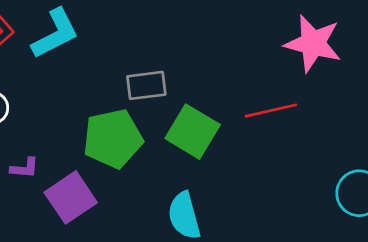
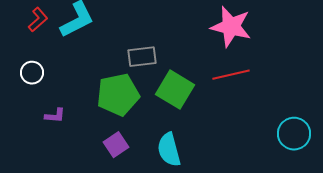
pink star: (313, 43) -> (231, 27), moved
purple square: (71, 197) -> (116, 145), moved, size x0.7

